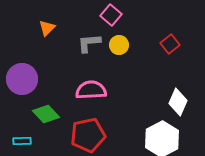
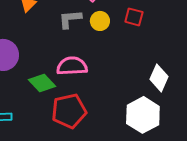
red square: (170, 44) -> (134, 17), moved, turned -36
green diamond: (46, 114) -> (42, 83), moved

